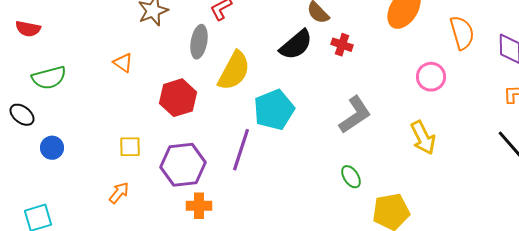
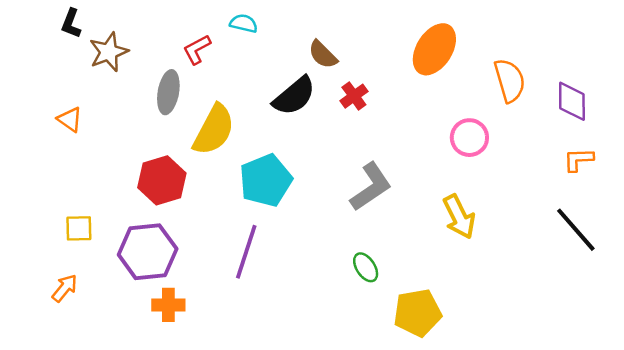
red cross: (342, 45) -> (354, 96), turned 35
red hexagon: (178, 98) -> (162, 180), moved
purple line: (241, 150) -> (246, 252), moved

